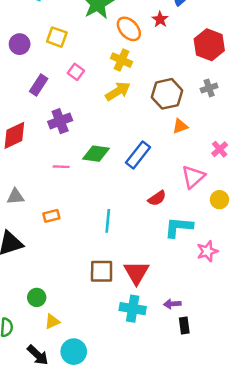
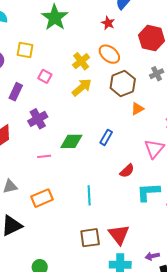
orange ellipse: (129, 29) -> (109, 54), moved
yellow cross: (122, 60) -> (81, 61), turned 36
blue rectangle: (138, 155) -> (106, 137), size x0.7
orange rectangle: (51, 216) -> (42, 198), size x1.5

